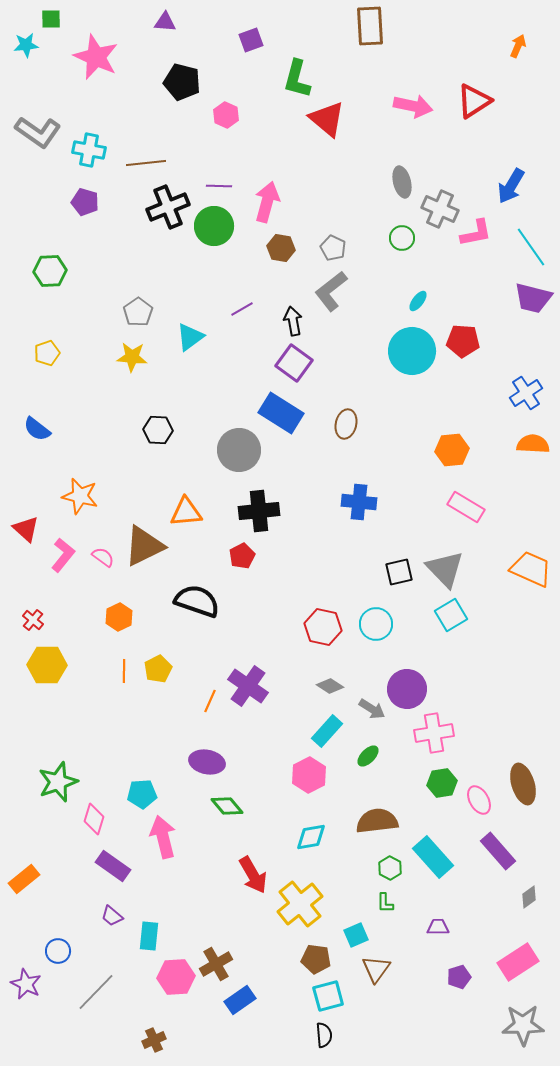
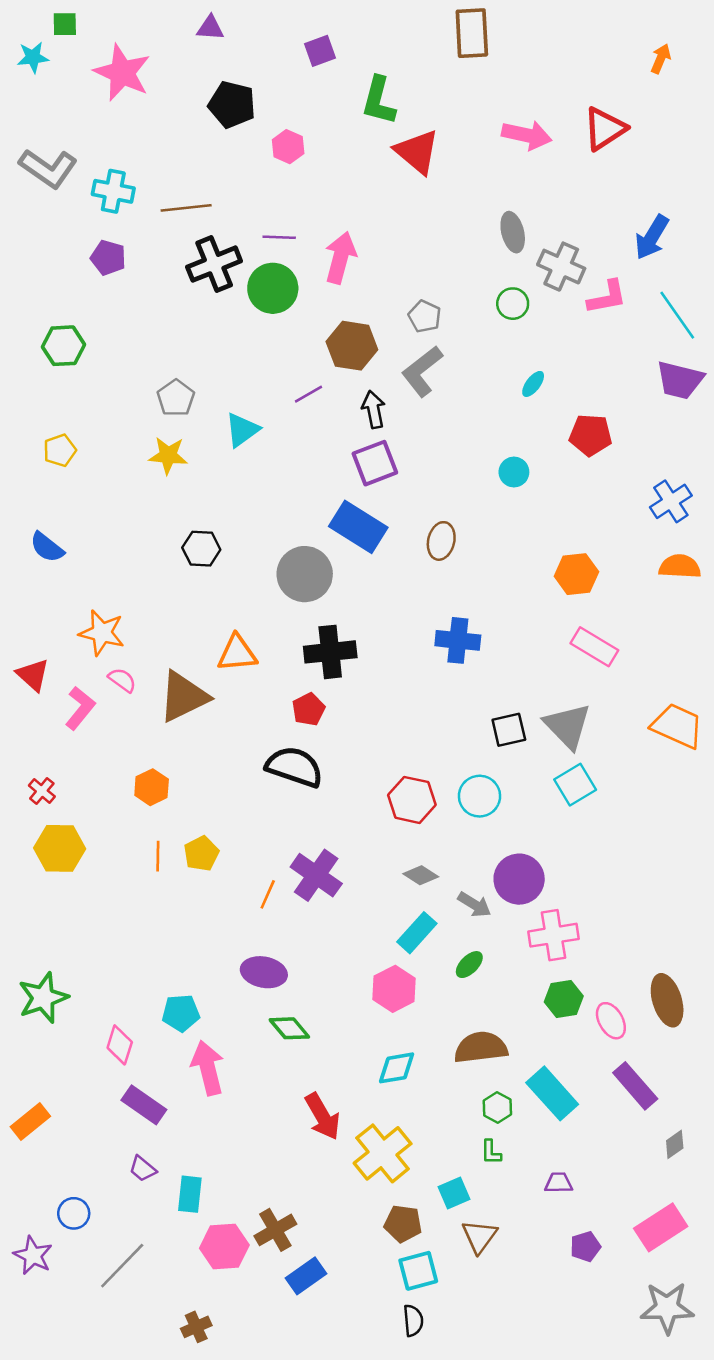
brown hexagon: (281, 248) -> (352, 346), moved, size x1.4
cyan circle: (412, 351) -> (514, 472), moved, size x0.5
purple square: (294, 363) -> (375, 463), turned 33
pink semicircle: (103, 557) -> (122, 680), moved
black semicircle: (197, 601) -> (294, 767), moved
green star: (58, 782) -> (43, 998), moved

